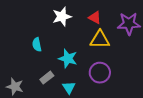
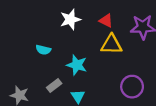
cyan semicircle: (37, 45) -> (43, 50), turned -64
purple circle: (100, 73) -> (132, 87), moved

